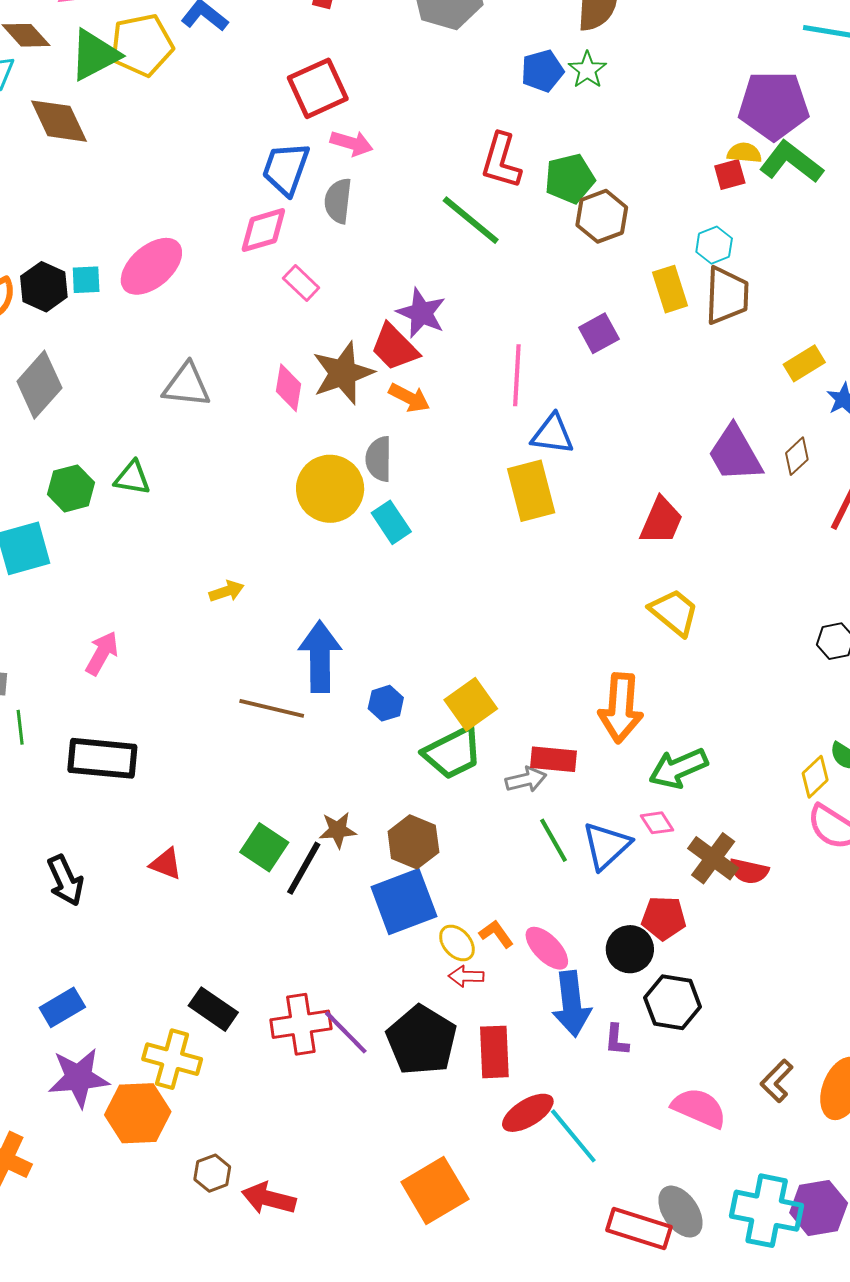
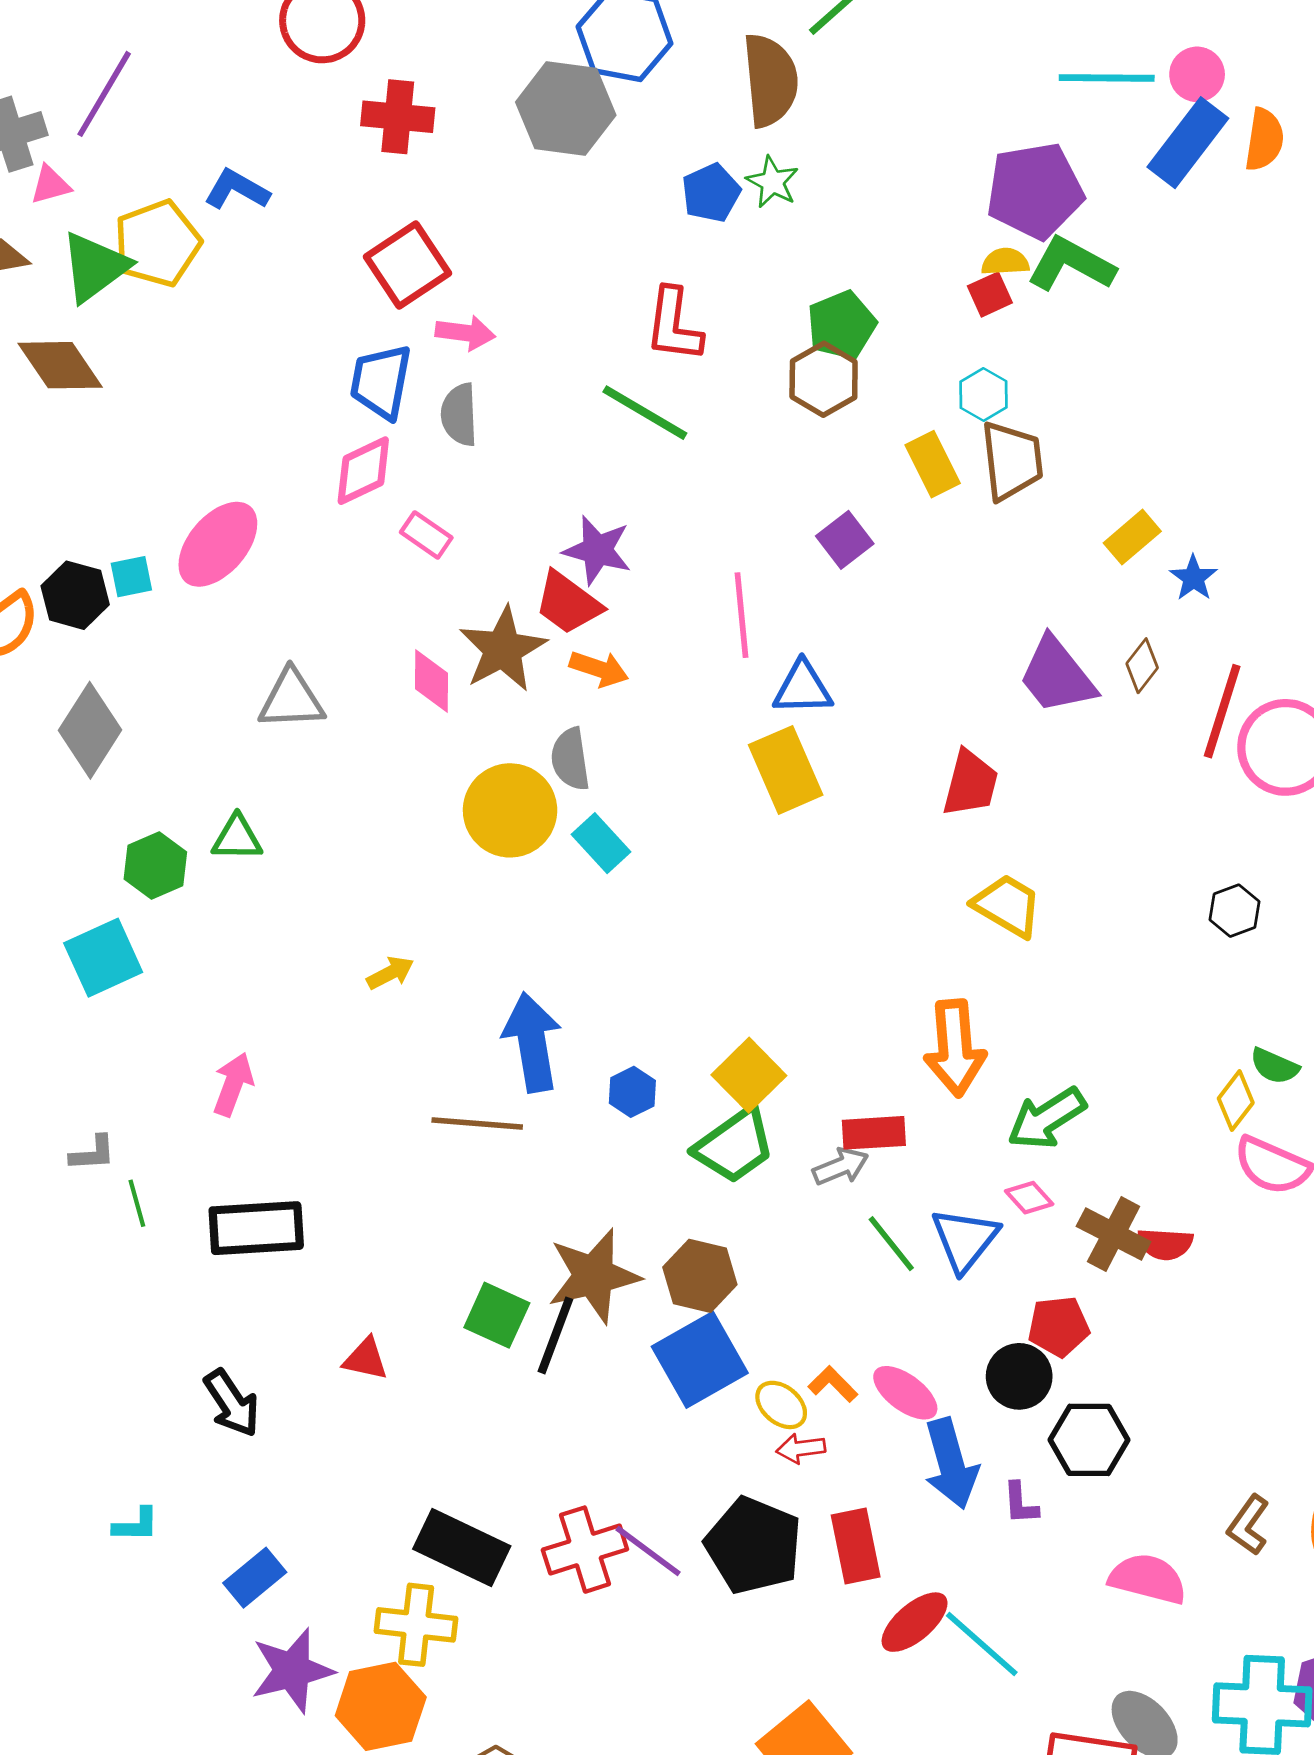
green pentagon: (570, 179) -> (842, 325), moved
brown star: (338, 830) -> (594, 1276), size x1.8
black rectangle: (213, 1009) -> (462, 1548), size x1.4

